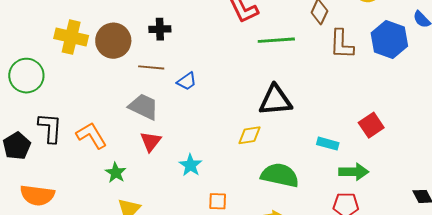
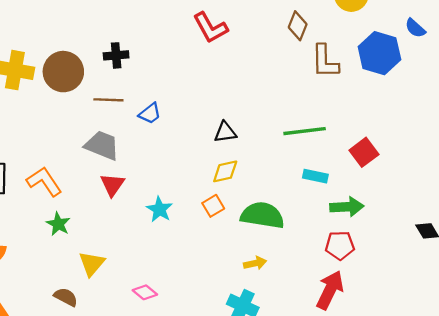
green line: (276, 40) -> (305, 131), moved
black triangle: (275, 100) -> (225, 132), moved, size x0.6
green star: (116, 173) -> (58, 224), moved
orange square: (218, 201) -> (213, 206), moved, turned -30

